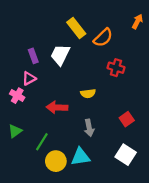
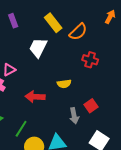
purple rectangle: (33, 56) -> (13, 21), moved
red square: (127, 119) -> (91, 106), moved
gray arrow: (89, 128) -> (74, 116), moved

